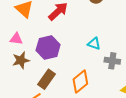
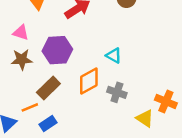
gray cross: (112, 61) -> (117, 92), moved
orange diamond: (80, 82) -> (89, 81), moved

